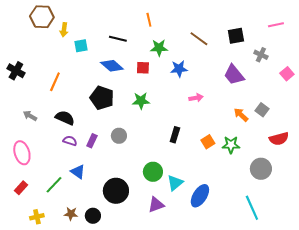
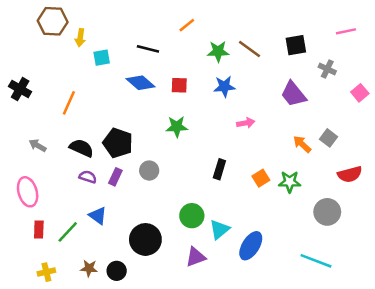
orange line: (149, 20) -> (187, 25), turned 64
green star: (159, 48) -> (218, 51), moved
black pentagon: (102, 98) -> (118, 143), moved
red rectangle: (21, 188) -> (39, 229), moved, turned -40
cyan line: (252, 208) -> (316, 261), turned -45

